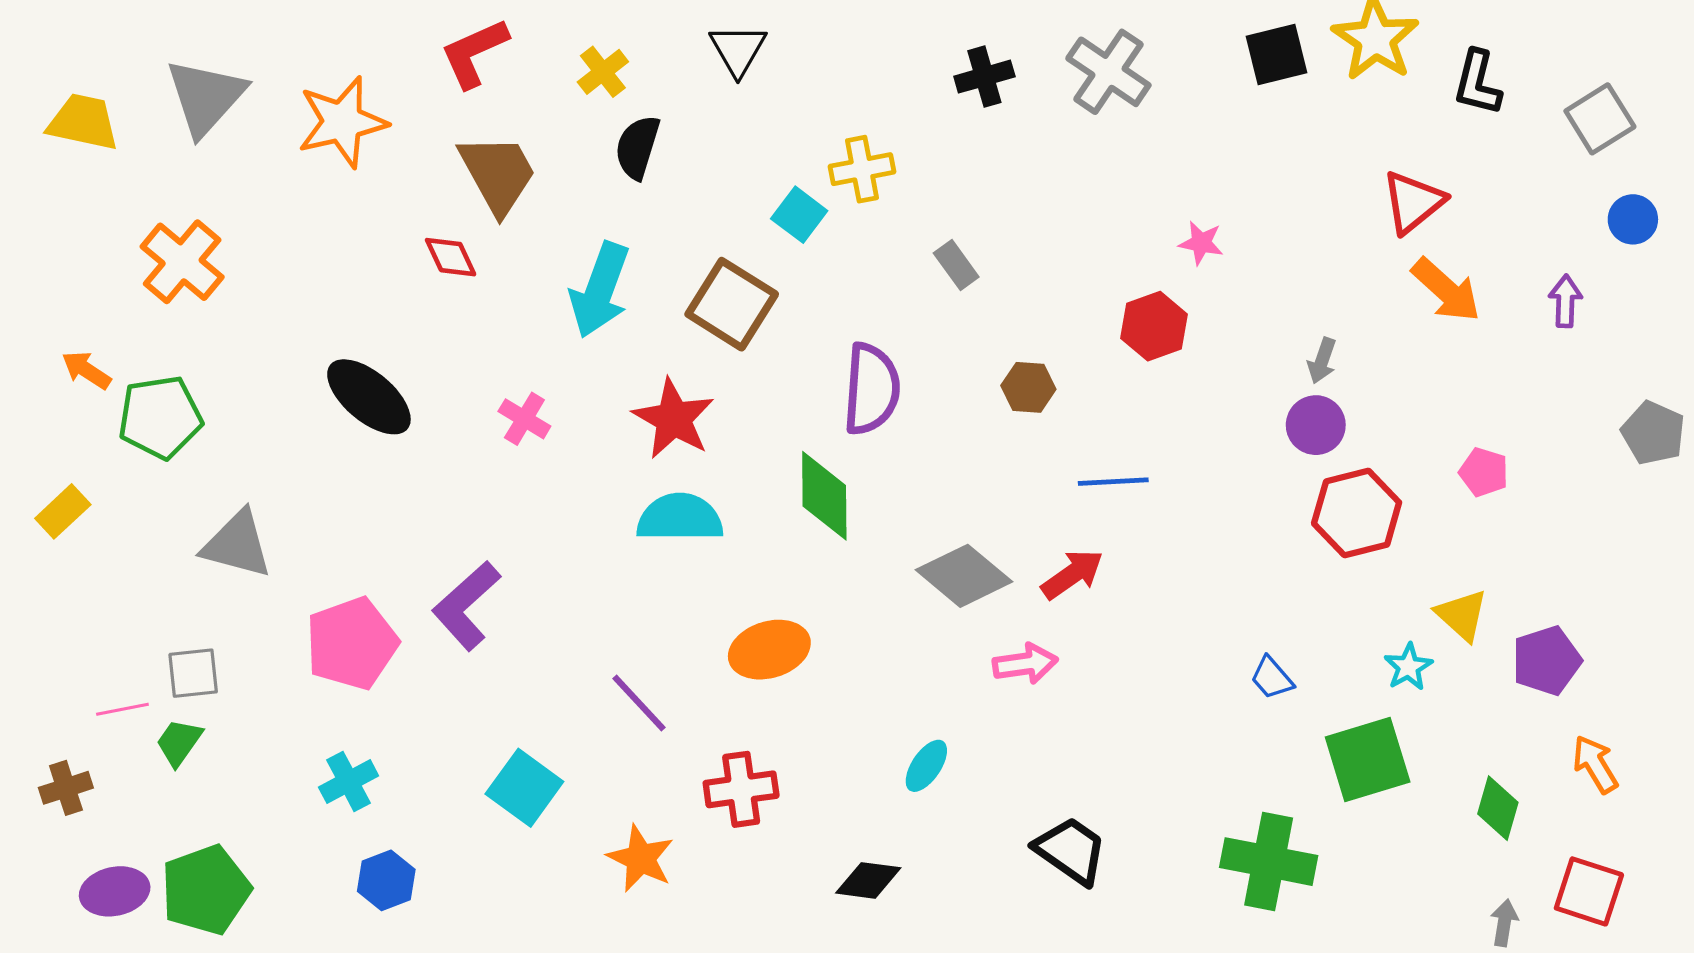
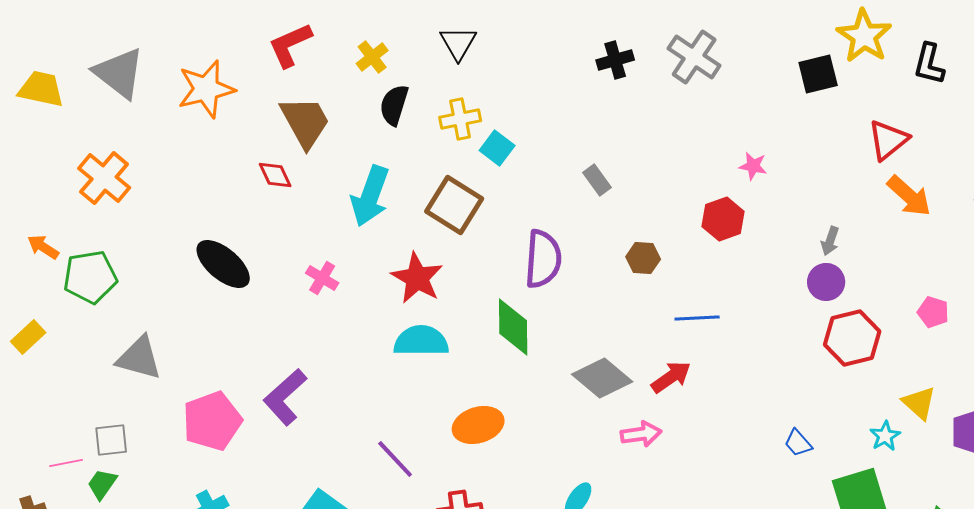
black square: (1276, 55) -> (818, 74), moved
gray triangle: (206, 97) -> (119, 73), turned -34
yellow cross: (862, 169) -> (460, 119), moved

